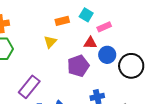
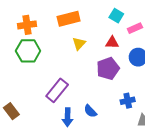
orange rectangle: (62, 21) -> (69, 19), moved, size x1.5
red triangle: (90, 43) -> (112, 43), moved

